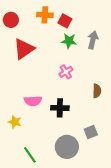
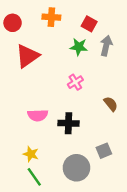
red square: (65, 21) -> (89, 24), moved
brown semicircle: (97, 91) -> (111, 104), turned -40
yellow star: (15, 122) -> (31, 154), moved

